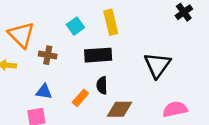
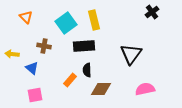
cyan square: (75, 26) -> (66, 23), size x1.5
orange triangle: (21, 35) -> (26, 17), moved, size x0.6
blue triangle: (44, 92) -> (32, 68), moved, turned 32

